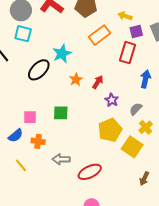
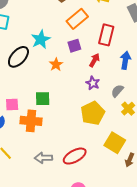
purple square: (136, 31) -> (74, 46), moved
red arrow: (98, 82) -> (94, 60), moved
orange cross: (38, 141) -> (31, 121), moved, size x1.5
yellow square: (132, 147) -> (115, 143), moved
gray arrow: (61, 159) -> (43, 158), moved

